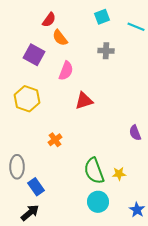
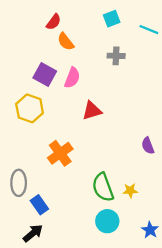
purple square: (34, 55) -> (45, 74), moved
orange cross: (55, 140) -> (60, 153), size x1.6

